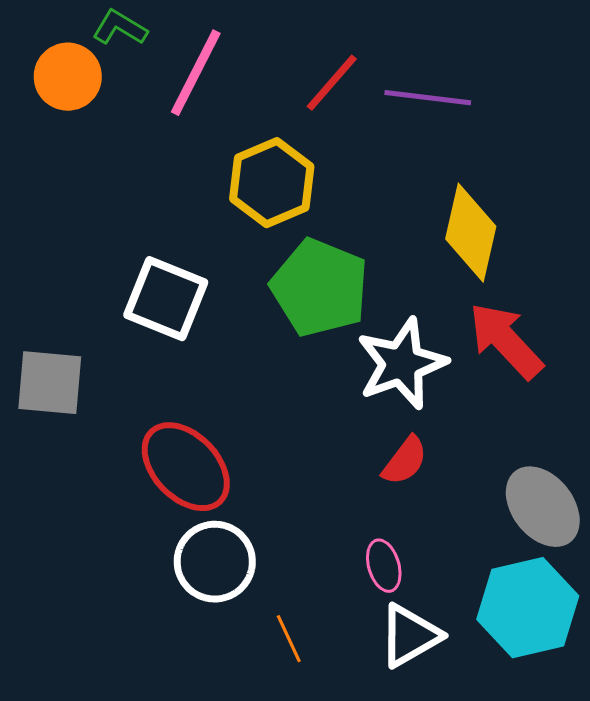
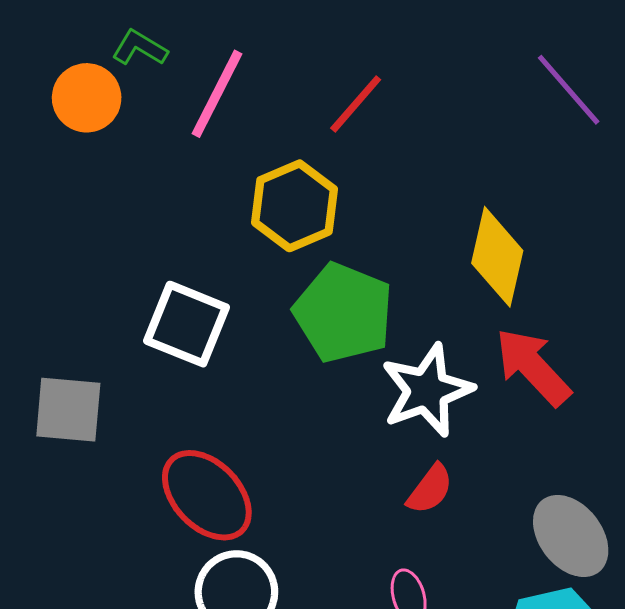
purple line: (428, 98) -> (569, 90), moved, turned 42

